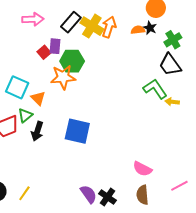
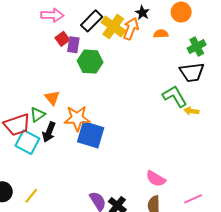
black star: (150, 28) -> (142, 13), moved
red square: (44, 52) -> (62, 39), moved
black trapezoid: (170, 65) -> (192, 72), turned -65
orange star: (63, 77) -> (77, 118), moved
cyan square: (17, 87) -> (27, 142), moved

